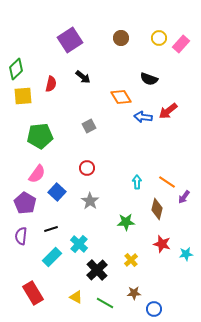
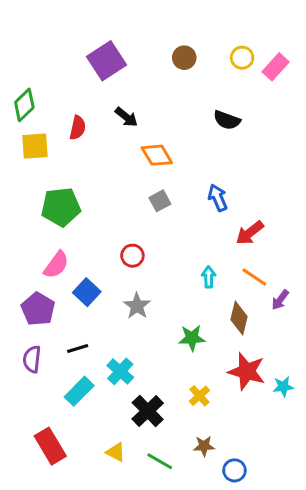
orange diamond: (121, 97) -> (157, 155), moved
red arrow: (168, 111) -> (250, 233), moved
blue arrow: (143, 117) -> (218, 198), moved, turned 60
gray square: (89, 126) -> (160, 201), moved
red star: (162, 244) -> (247, 371), size x1.4

